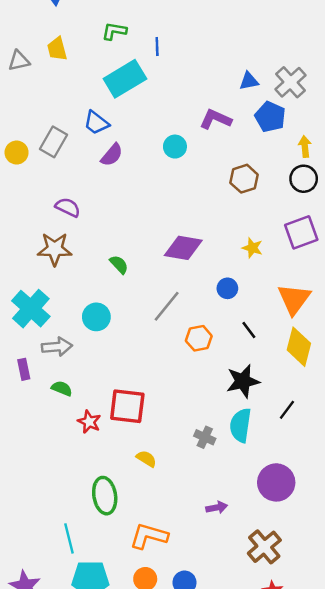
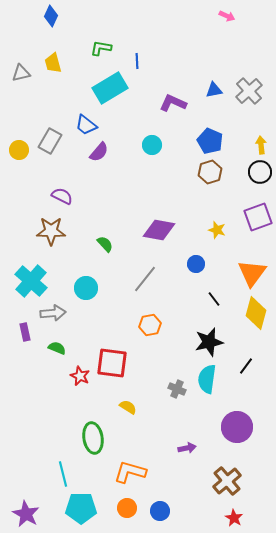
blue pentagon: (270, 117) -> (210, 141), moved
purple L-shape: (215, 119) -> (173, 103), moved
orange hexagon: (199, 338) -> (150, 325), moved

